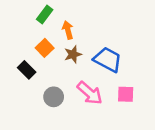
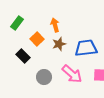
green rectangle: (45, 15) -> (17, 23), moved
blue trapezoid: (108, 60) -> (86, 48), turned -35

